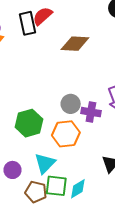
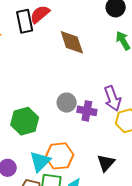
brown diamond: (75, 44) -> (72, 42), turned 68
orange hexagon: (66, 134) -> (60, 156), moved

